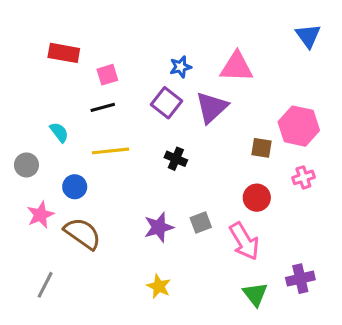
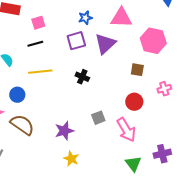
purple square: (167, 103) -> (76, 41), turned 36
pink hexagon: (299, 126) -> (153, 41), moved
purple star: (159, 227) -> (64, 131), moved

